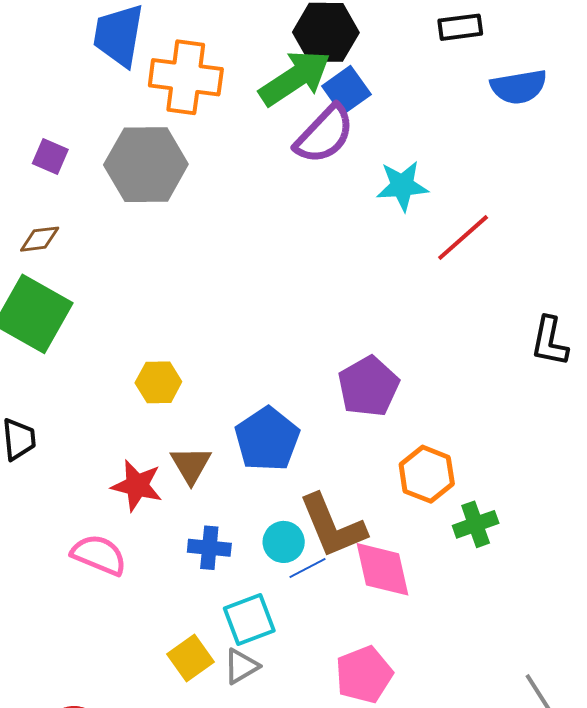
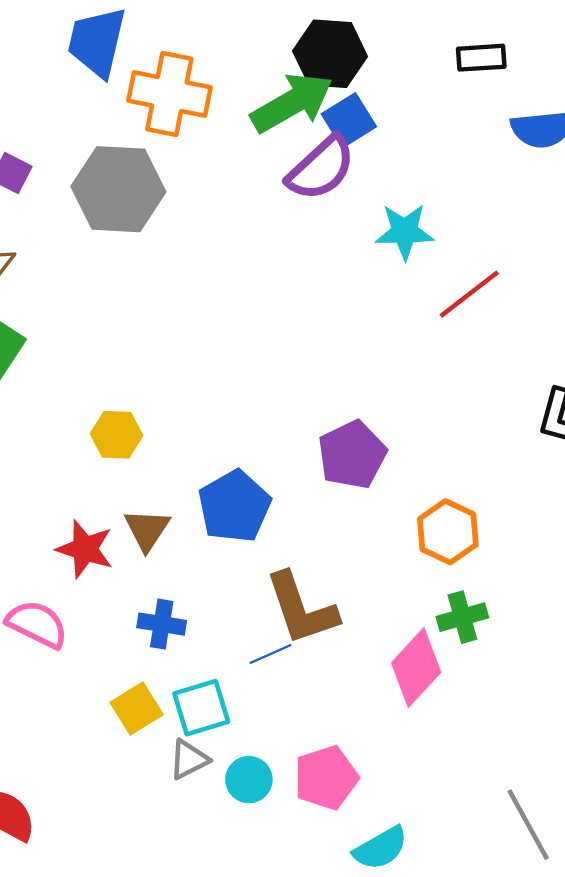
orange hexagon: (427, 474) -> (448, 532), moved
cyan circle: (284, 542) -> (249, 780), moved
pink diamond: (383, 569) -> (416, 668), moved, turned 52
yellow square: (190, 658) -> (137, 709), moved

